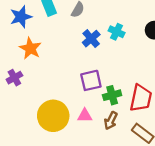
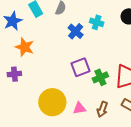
purple cross: (14, 78) -> (14, 74), turned 32
pink triangle: (85, 116) -> (79, 108), moved
brown arrow: (111, 121) -> (102, 109), moved

